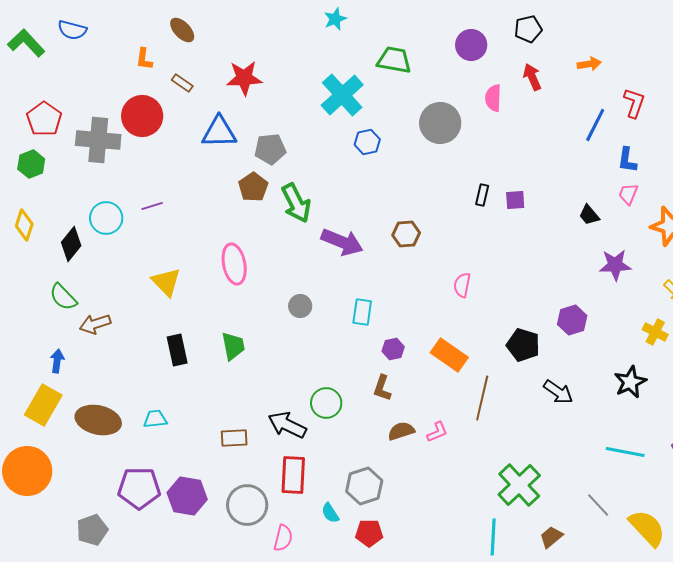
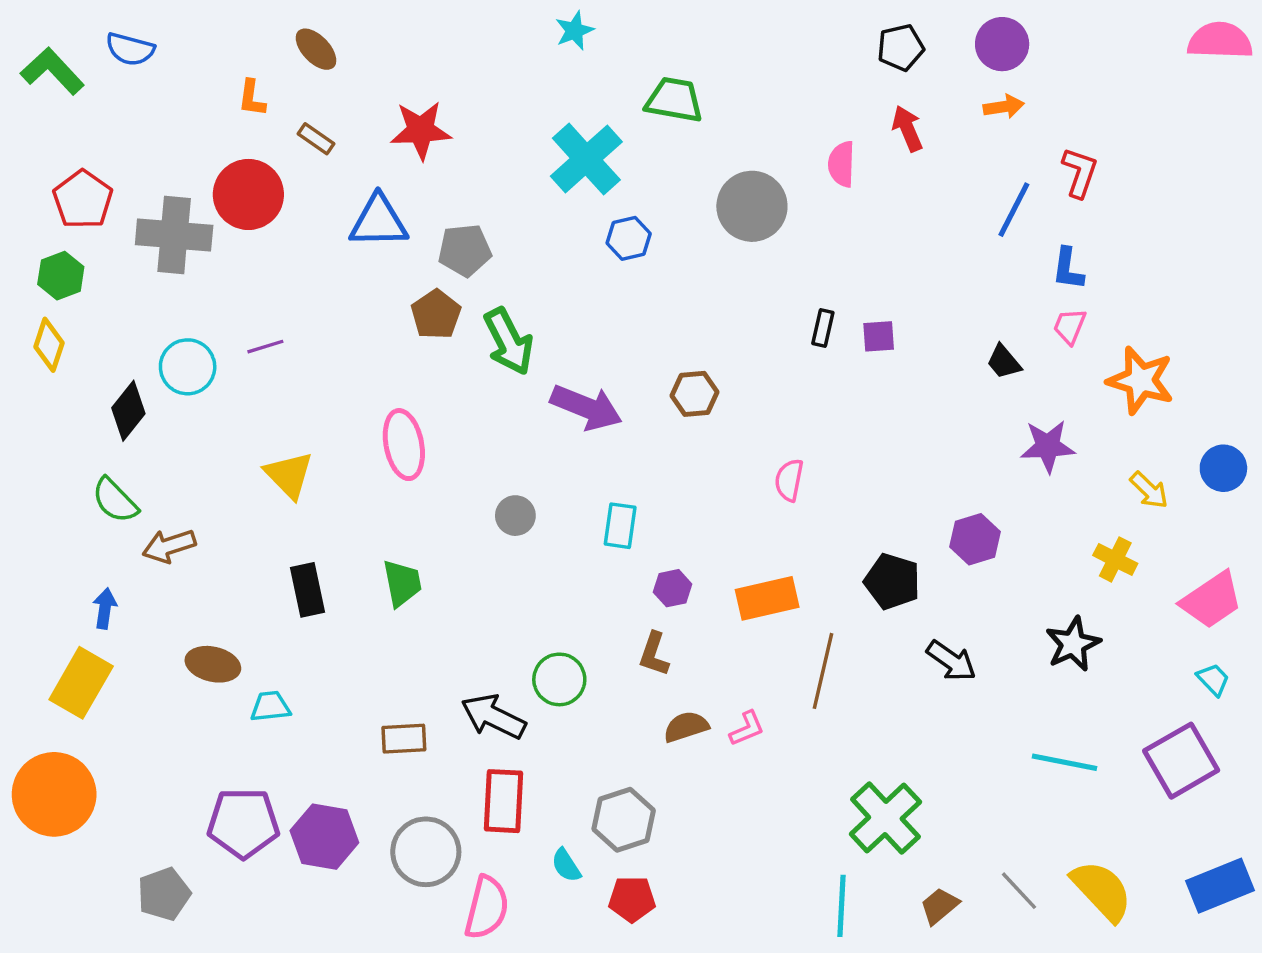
purple circle: (471, 45) -> (1002, 44), moved
yellow diamond: (24, 225) -> (49, 345), moved
orange rectangle: (449, 355) -> (767, 598), turned -48
brown ellipse: (98, 420) -> (213, 664), moved, size x0.7
gray line: (598, 505) -> (1019, 891), moved
pink semicircle: (283, 538) -> (487, 908), size x1.4

